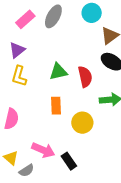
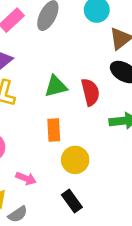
yellow circle: (82, 123) -> (75, 160), moved
pink arrow: (43, 150) -> (26, 178), moved, size x0.7

